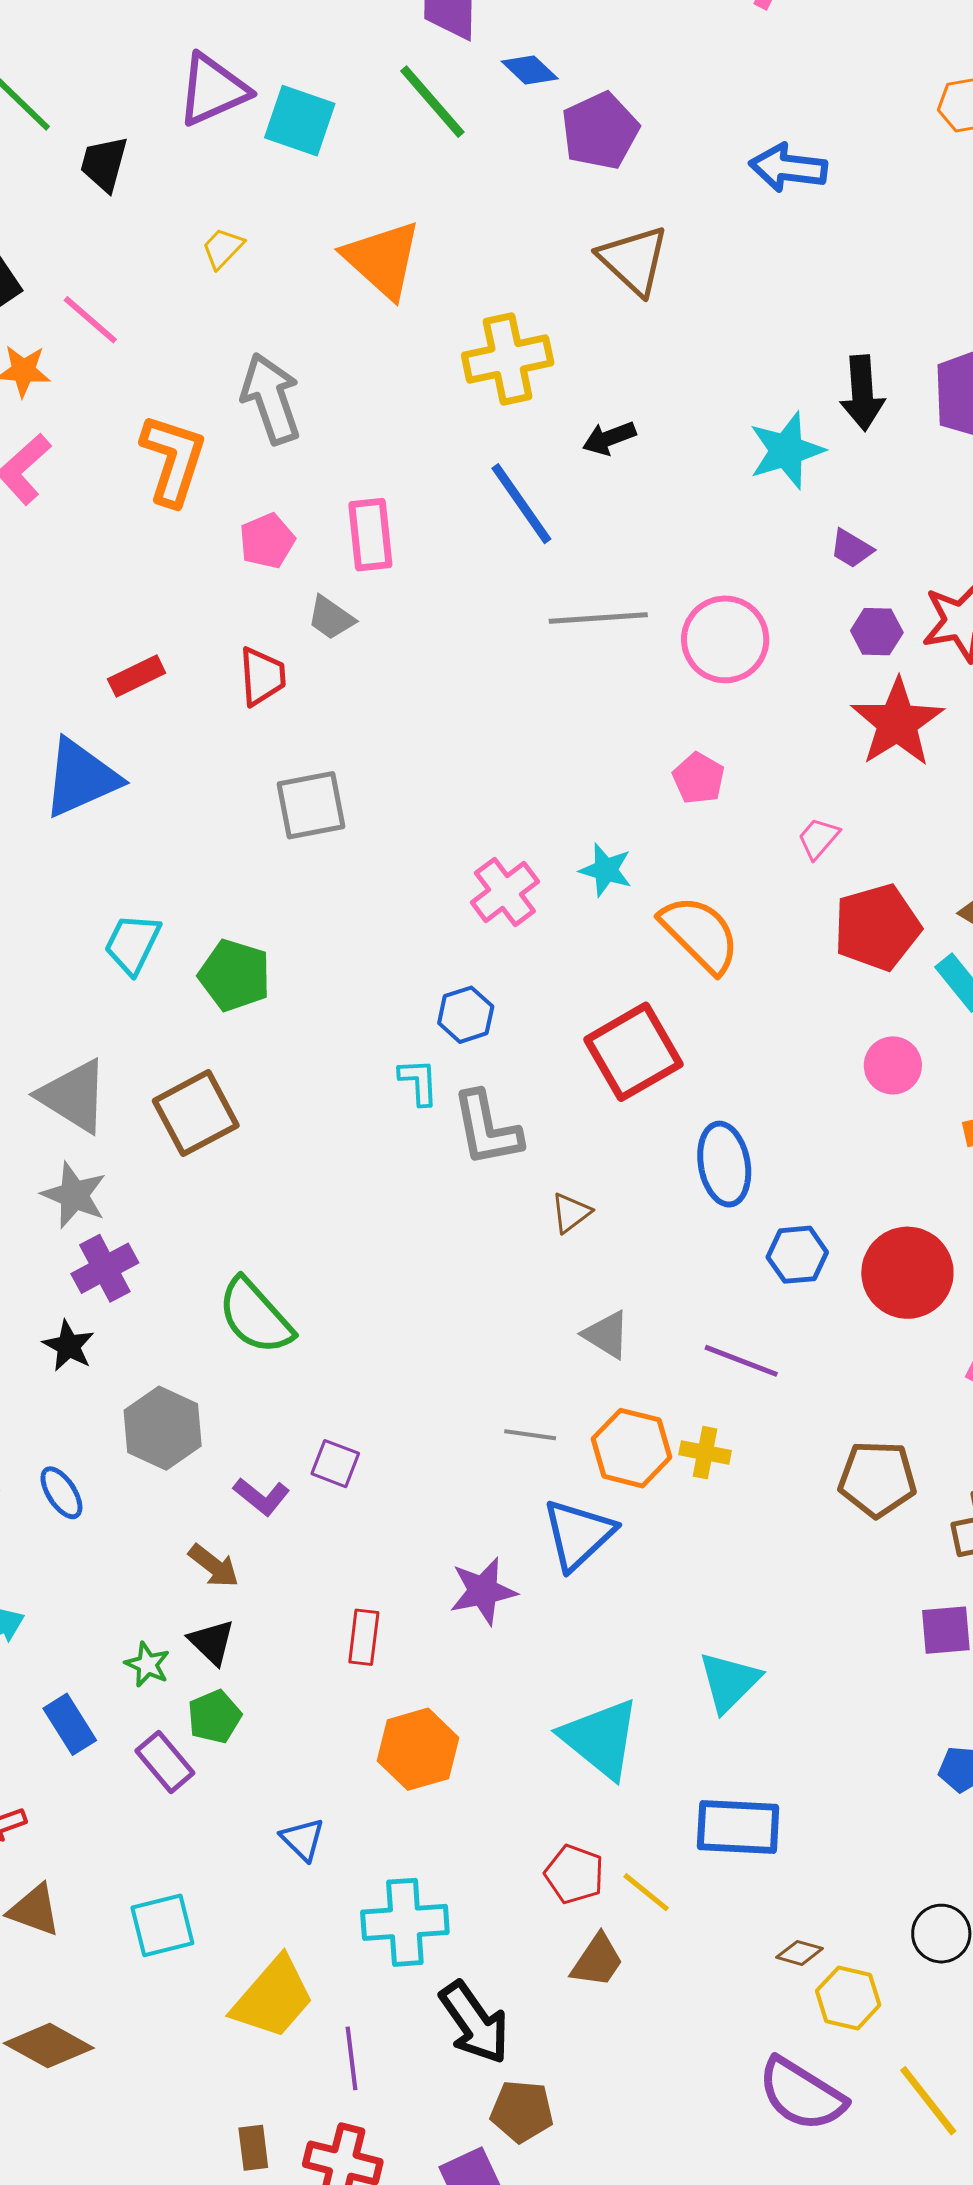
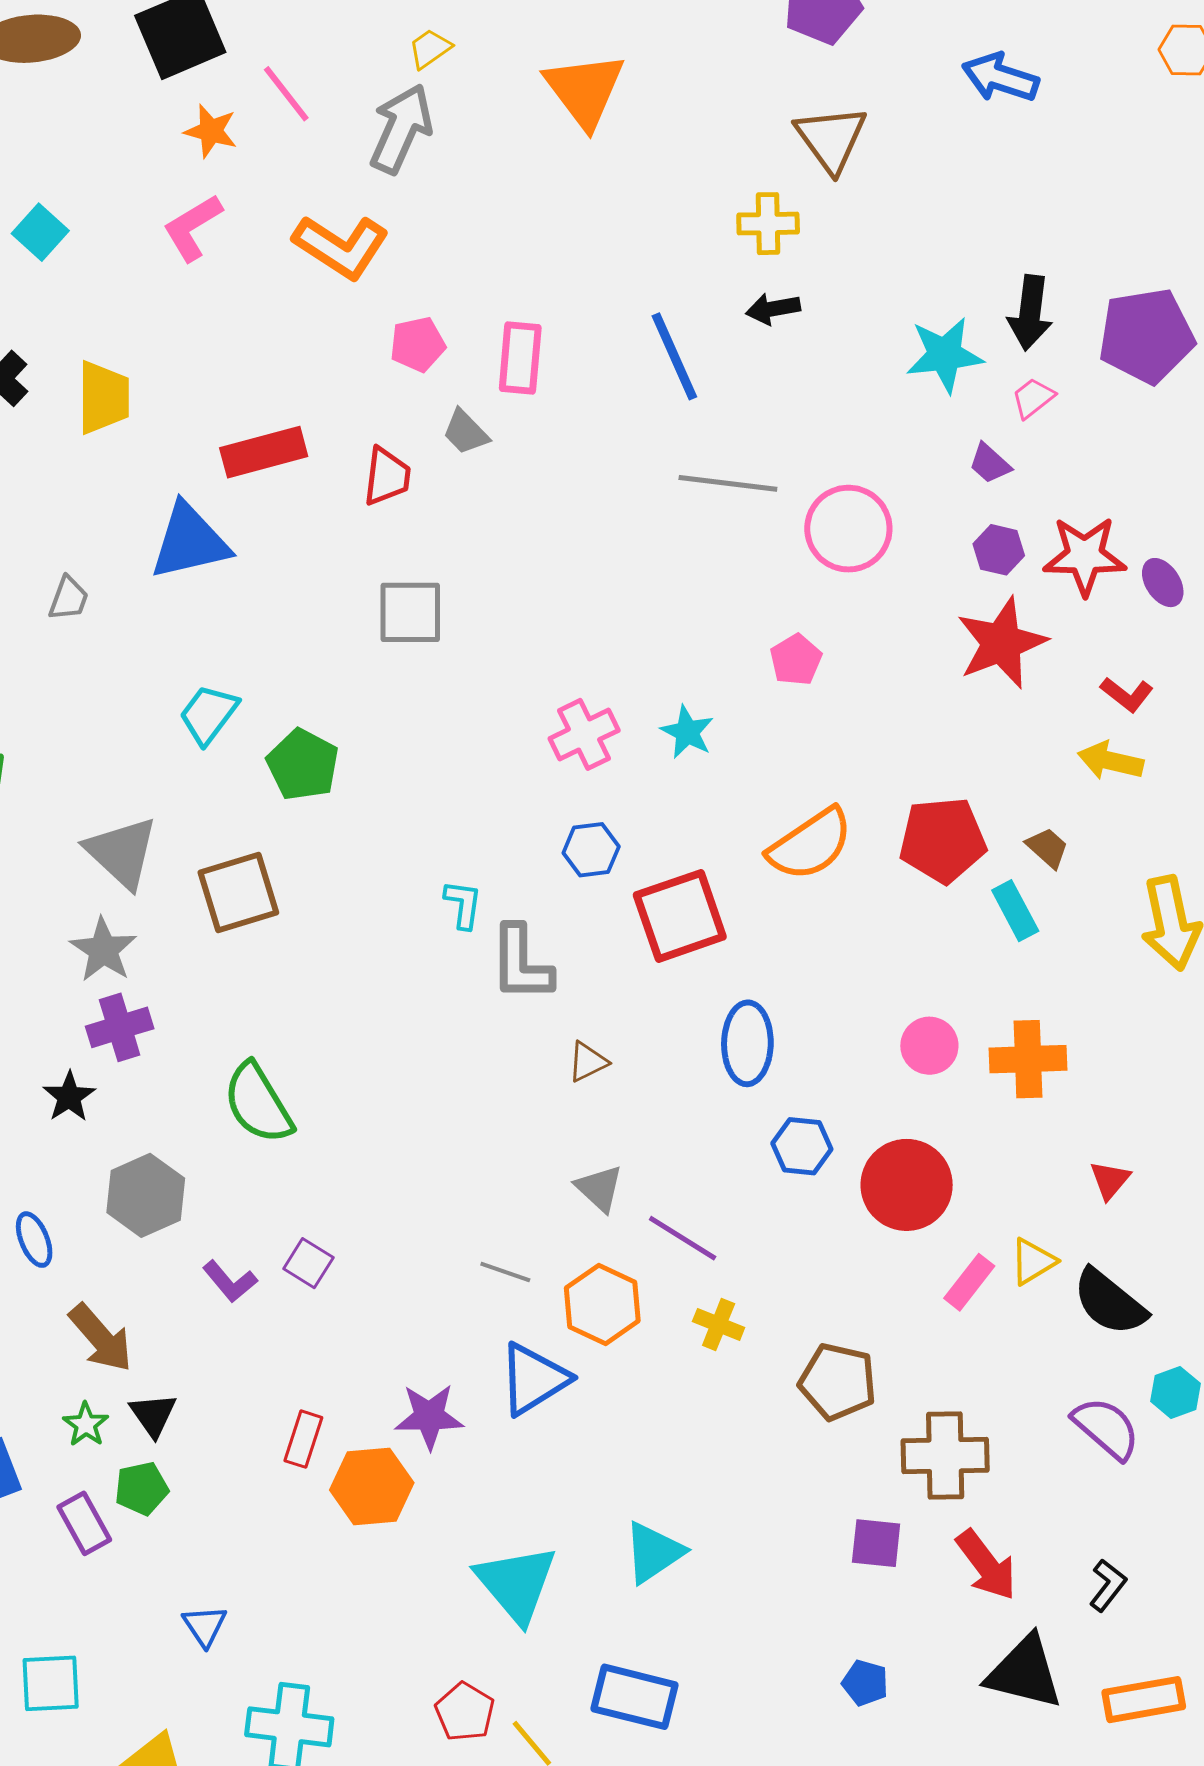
yellow cross: (508, 359) -> (768, 224), moved, size x0.7
gray arrow: (271, 399) -> (401, 129), moved, turned 32
orange L-shape: (173, 460) -> (341, 247), turned 94
red rectangle: (137, 676) -> (264, 452), size x1.5
pink trapezoid: (818, 838) -> (1033, 398), moved
orange semicircle: (700, 934) -> (810, 844), moved, turned 90
blue hexagon: (466, 1015) -> (591, 850), moved
pink circle: (893, 1065) -> (929, 1046), moved
purple line: (741, 1361) -> (683, 1238), moved
yellow cross: (705, 1453) -> (719, 1324), moved
brown arrow: (214, 1566) -> (101, 1338), moved, size x1.4
orange hexagon: (418, 1749) -> (372, 1486), moved

